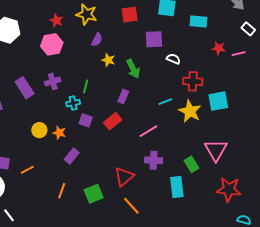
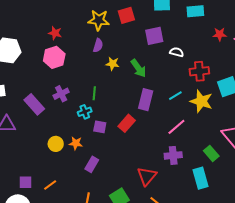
yellow star: (87, 14) -> (99, 20), moved
purple rectangle: (123, 96) -> (146, 100), moved, size x1.5
pink line: (148, 131) -> (176, 127), moved

